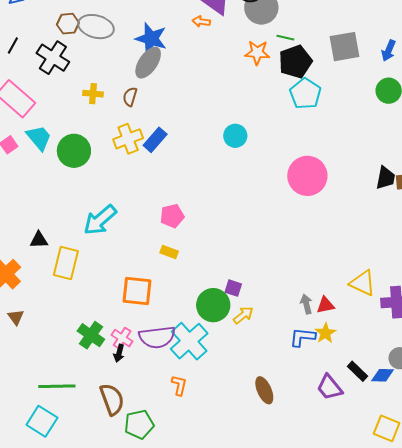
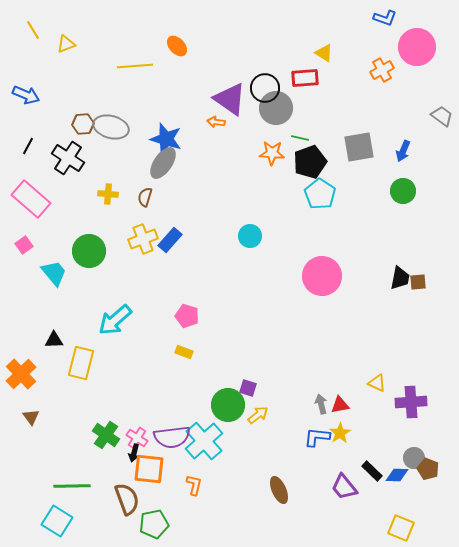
cyan trapezoid: (39, 138) -> (54, 273), moved
pink pentagon: (172, 216) -> (187, 316), turned 30
yellow triangle: (363, 283) -> (377, 383), size x0.7
orange square: (137, 291) -> (149, 469), moved

